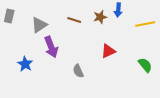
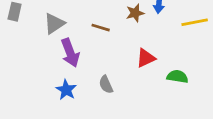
brown line: (74, 20) -> (101, 28), moved
blue star: (25, 64) -> (66, 90), moved
green semicircle: (145, 65) -> (177, 77), moved, turned -42

